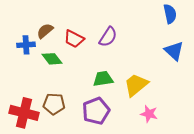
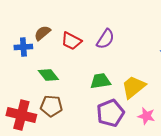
green diamond: (52, 59) -> (48, 75), moved
purple pentagon: (96, 111) -> (110, 113), moved

